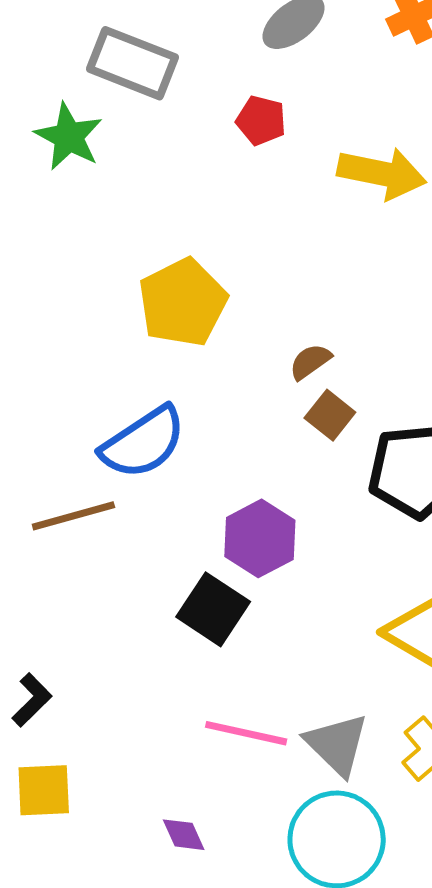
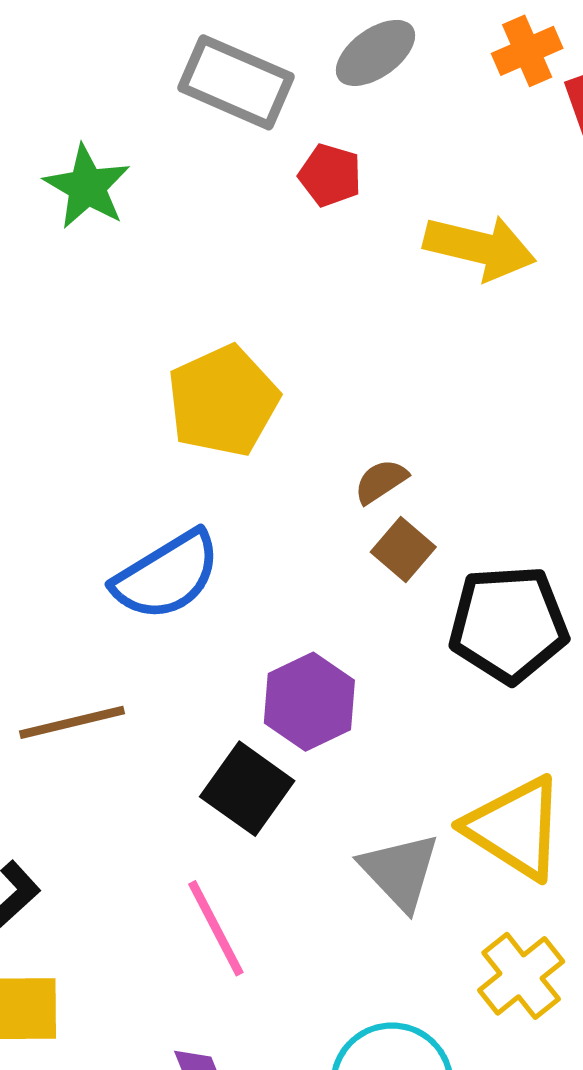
gray rectangle: (132, 63) -> (236, 82), moved
brown line: (73, 516) -> (72, 722), moved
pink line: (246, 733) -> (216, 928), moved, turned 48
gray triangle: (337, 744) -> (400, 871), moved

